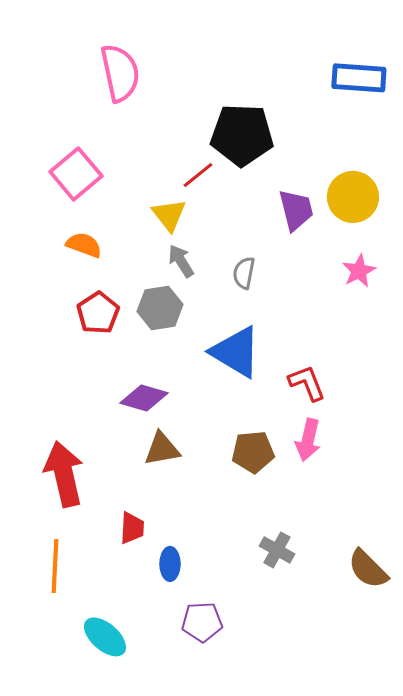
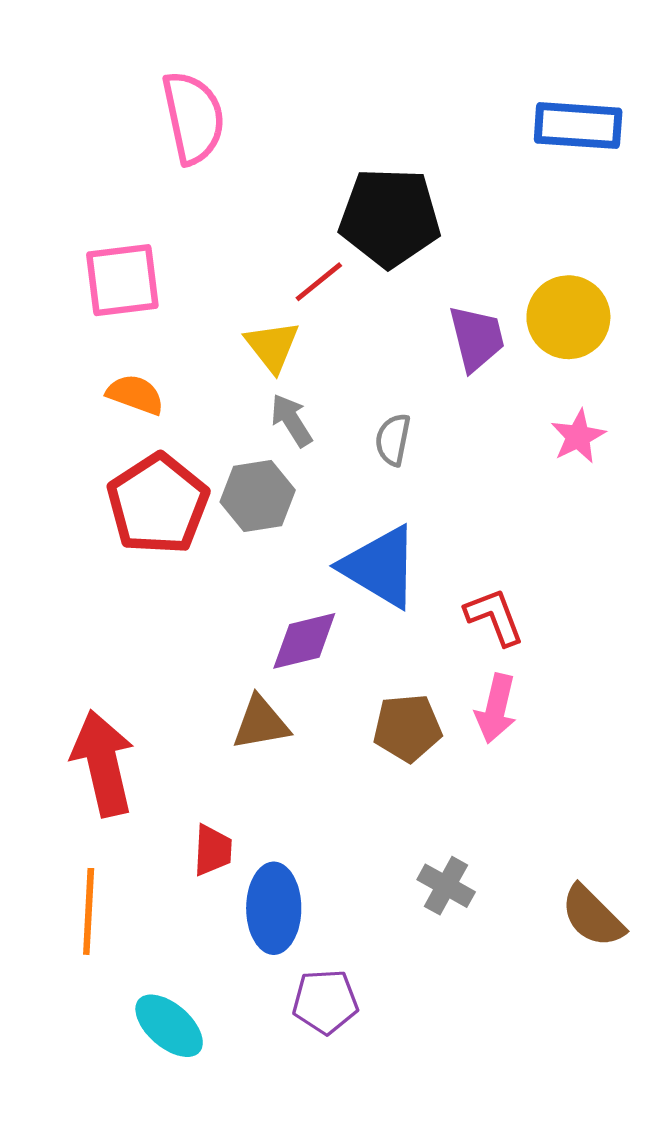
pink square: (76, 174) -> (122, 280), turned 33
red pentagon: (98, 313) -> (158, 504), size x1.5
purple diamond: (144, 398) -> (304, 641), moved, turned -30
blue ellipse: (170, 564) -> (274, 908), size x1.6

